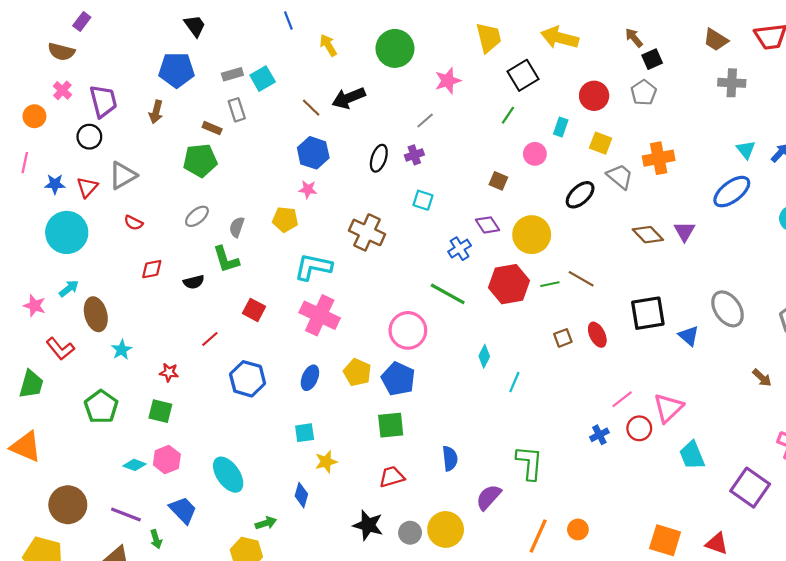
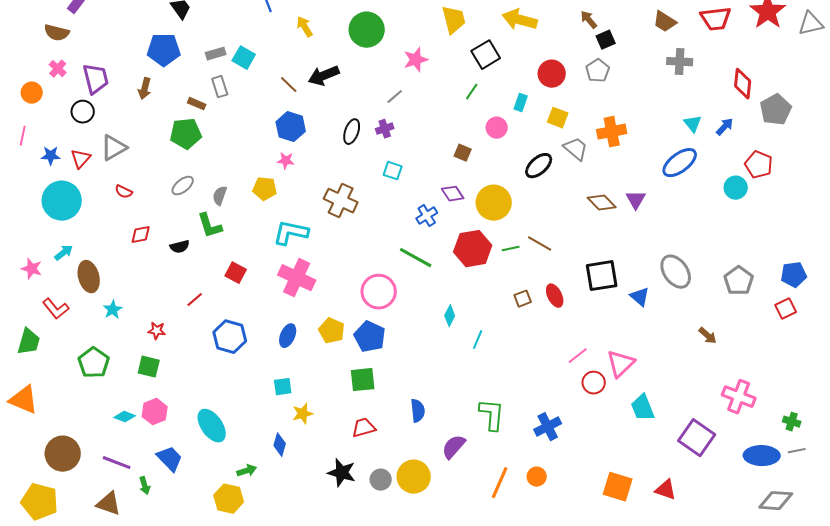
cyan square: (263, 79) -> (244, 58), turned -30
blue cross: (599, 435) -> (548, 427), moved, size x1.5

